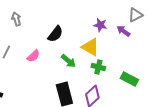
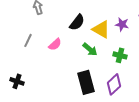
purple star: (100, 25) -> (122, 24), moved
yellow triangle: (90, 47) -> (101, 29), moved

